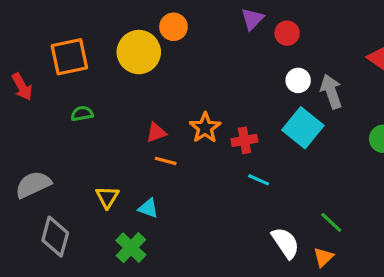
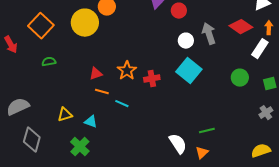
orange square: (69, 57) -> (41, 26), turned -35
gray arrow: (331, 91) -> (209, 34), moved
cyan line: (259, 180) -> (122, 104), moved
yellow triangle: (107, 197) -> (65, 115), turned 42
green line: (331, 222) -> (207, 131), turned -56

